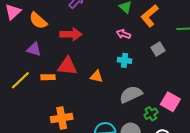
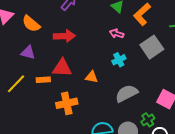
gray square: (158, 49) -> (152, 47), size x1.6
cyan cross: (125, 60) -> (119, 60), turned -32
green cross: (151, 114) -> (148, 120), moved
orange cross: (62, 118) -> (67, 103), moved

